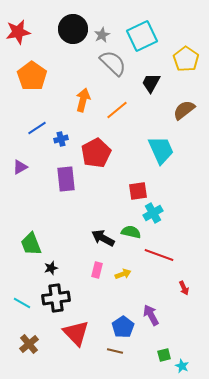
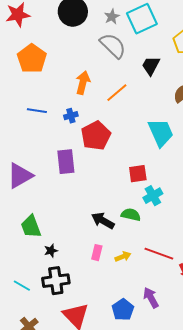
gray star: (102, 35) -> (112, 17), moved
blue line: (37, 128) -> (37, 111), turned 42
blue cross: (61, 139) -> (71, 116), moved
purple triangle: (20, 167) -> (20, 176), moved, size x1.8
red line: (159, 255) -> (159, 254), moved

